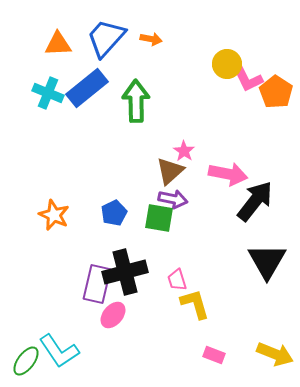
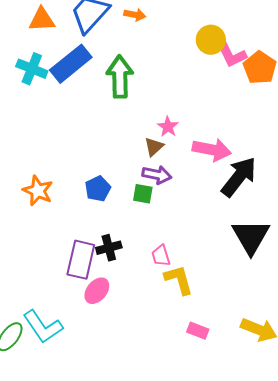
brown triangle: (170, 171) -> (154, 147), size x0.7
green square: (159, 218) -> (143, 194), size x0.7
black cross: (125, 272) -> (109, 248), size x0.6

